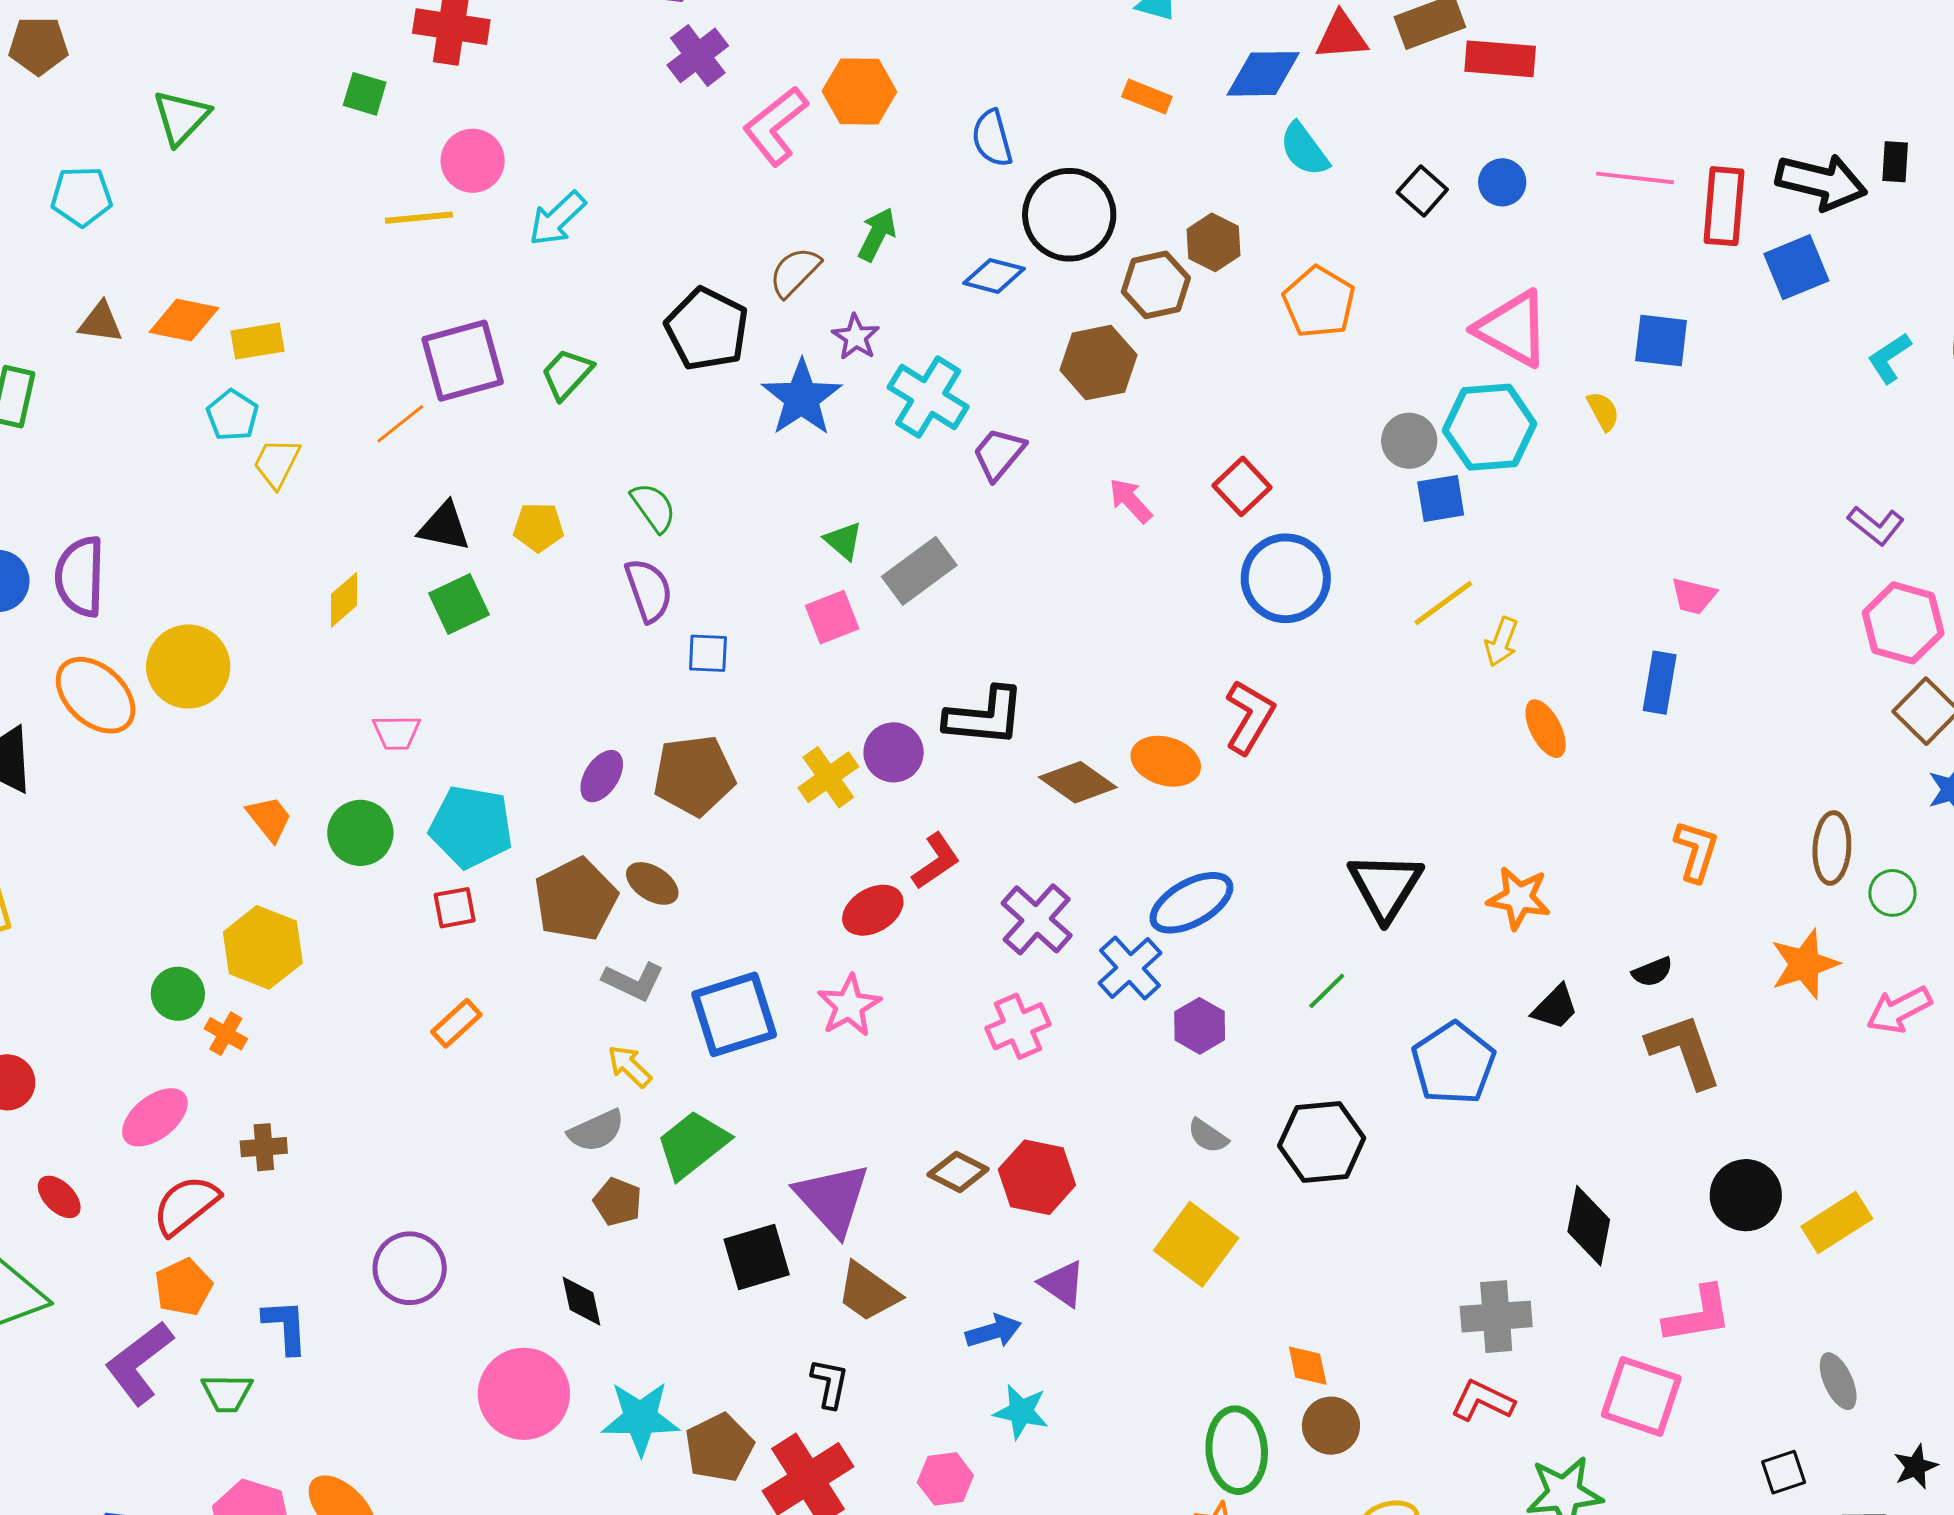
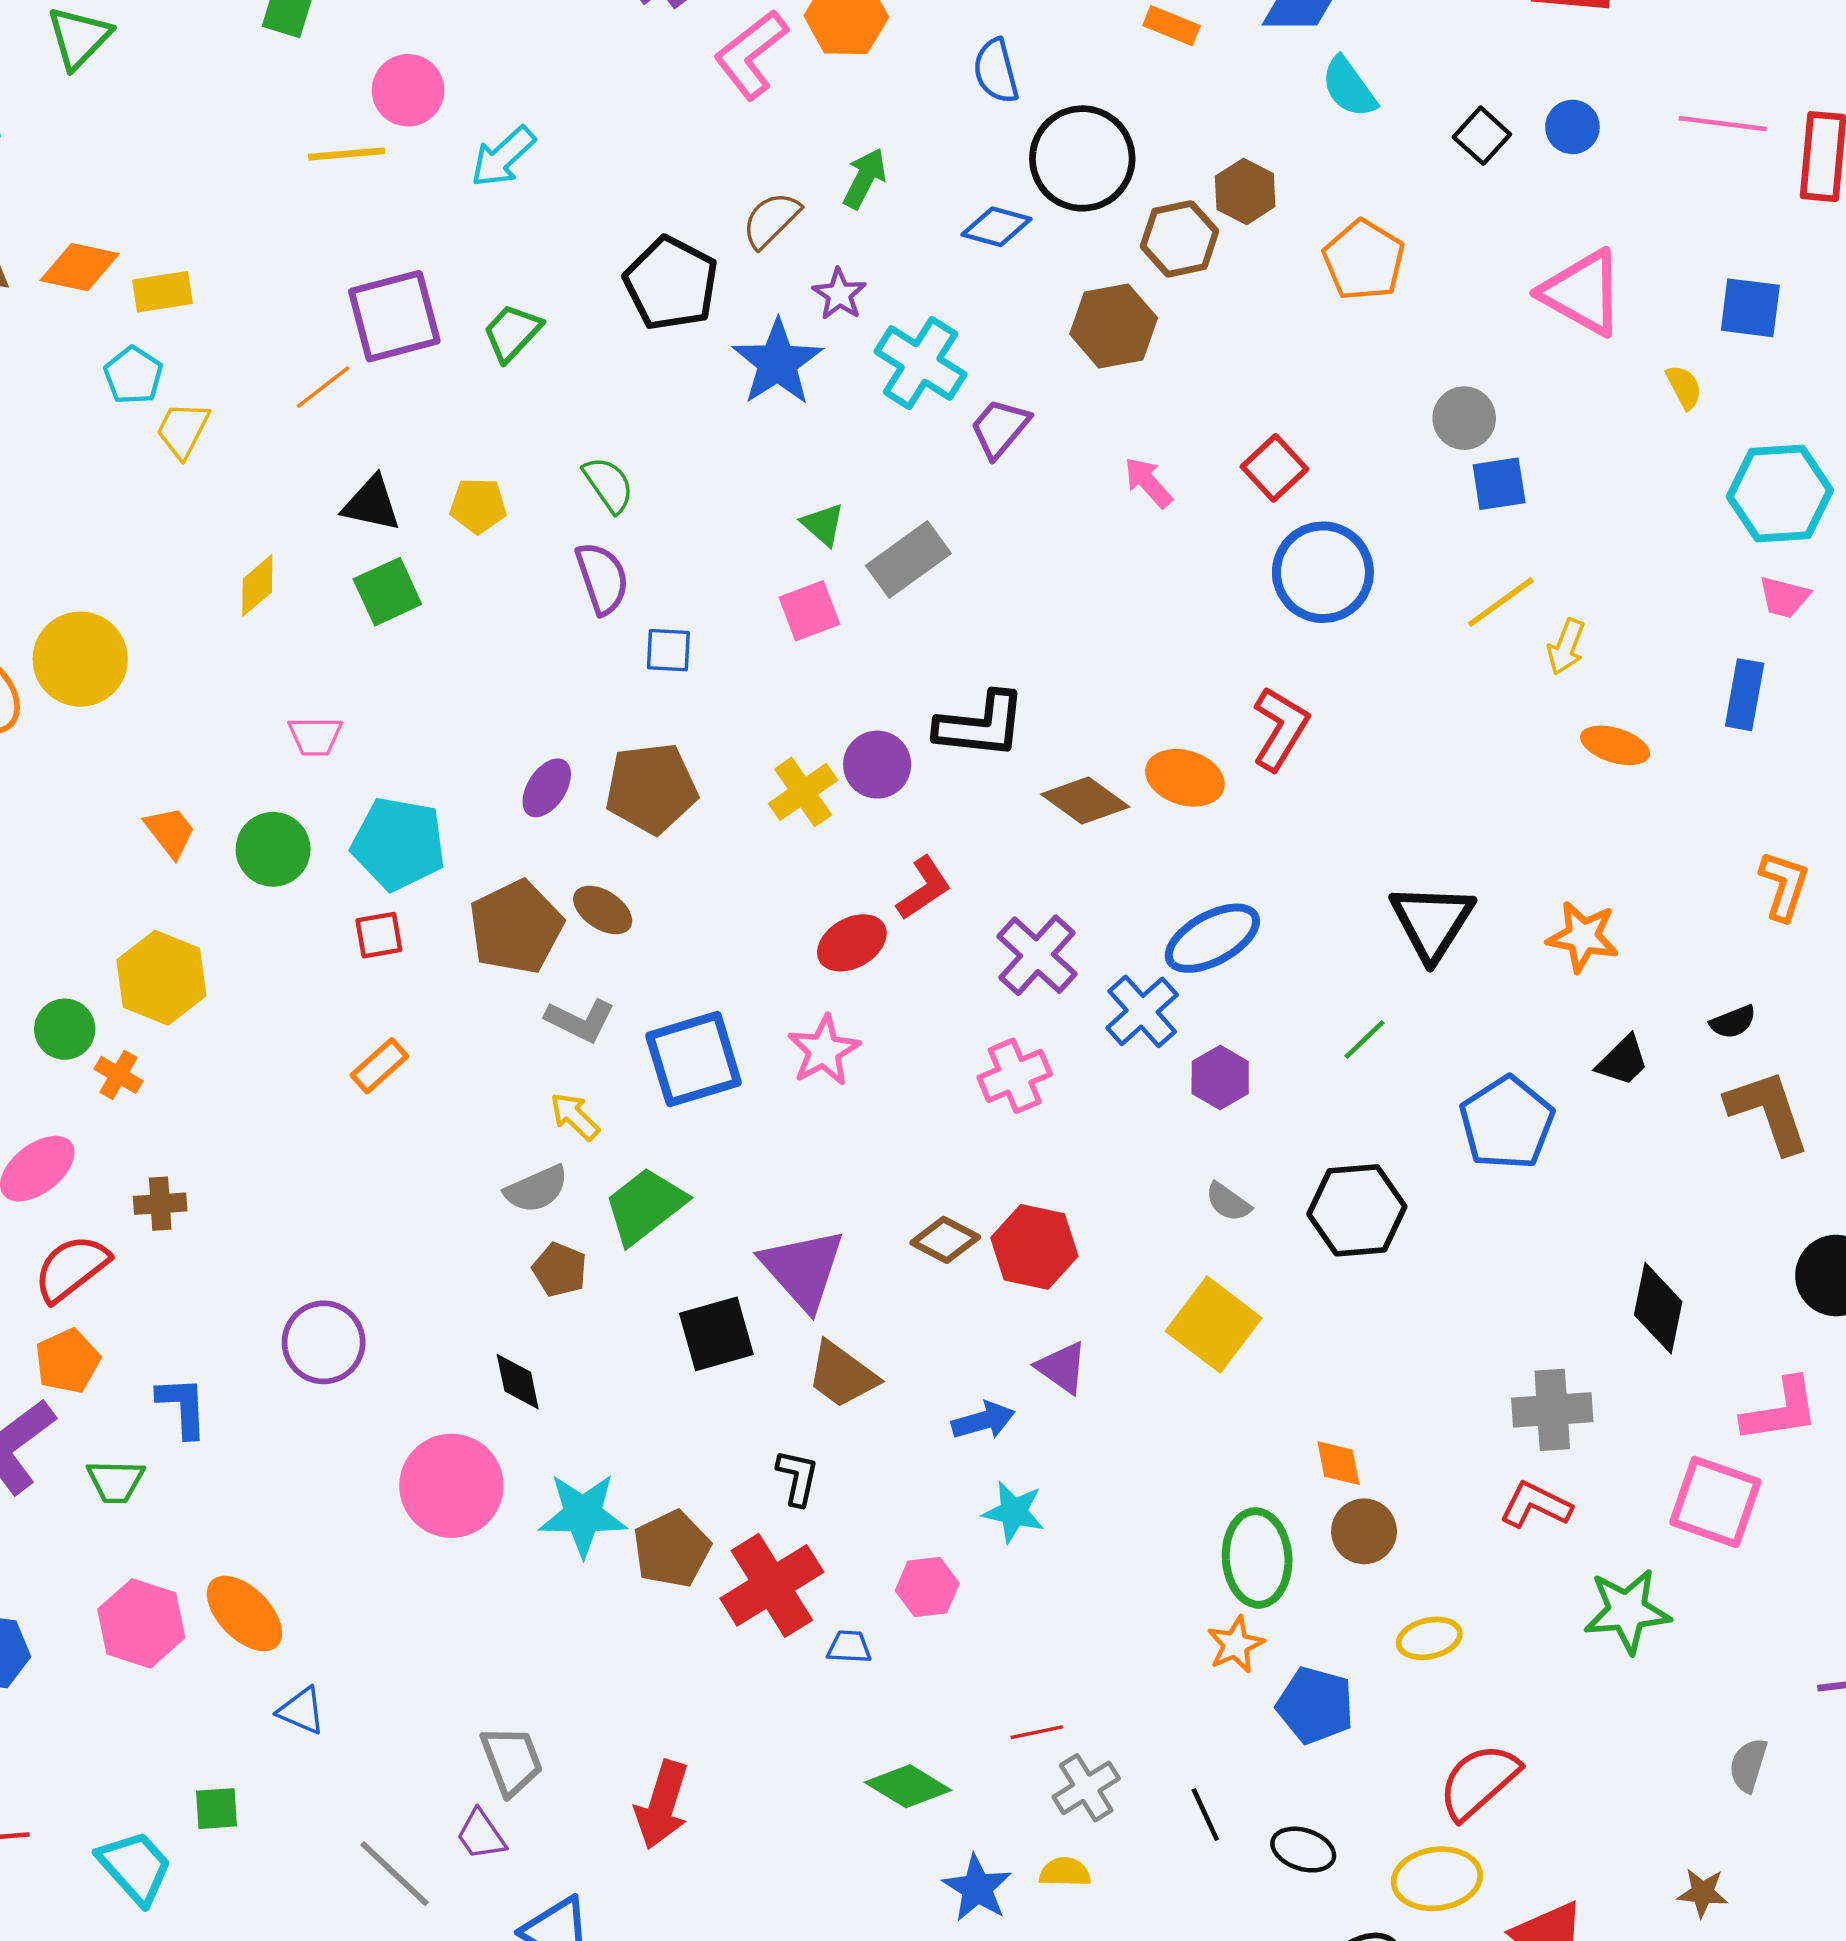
cyan hexagon: (1490, 427) -> (1780, 493), moved
orange ellipse: (1546, 729) -> (1615, 745), turned -46

